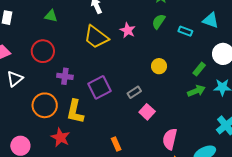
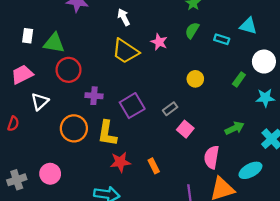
green triangle: (51, 16) -> (54, 43), moved, size x1.5
green arrow: (196, 91) -> (235, 128), moved
red star: (60, 137) -> (120, 162), moved, turned -30

